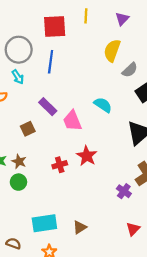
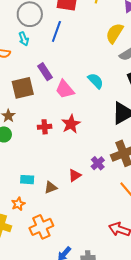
pink trapezoid: (72, 121) -> (65, 89), turned -30
brown square: (28, 129) -> (23, 88), size x1.6
cyan rectangle: (44, 223) -> (27, 180), moved, size x0.6
red triangle: (133, 229) -> (75, 175), moved

